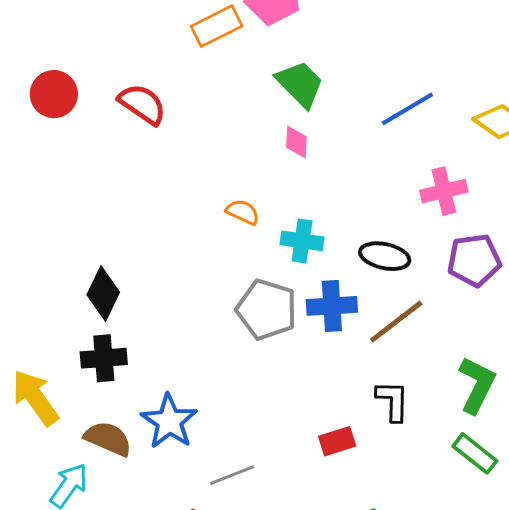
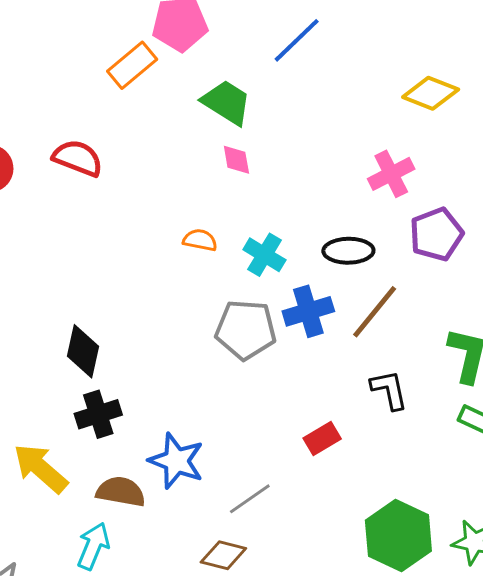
blue line: (407, 109) -> (297, 40), moved
cyan cross: (302, 241) -> (264, 255), turned 36
red rectangle: (337, 441) -> (322, 439), moved

